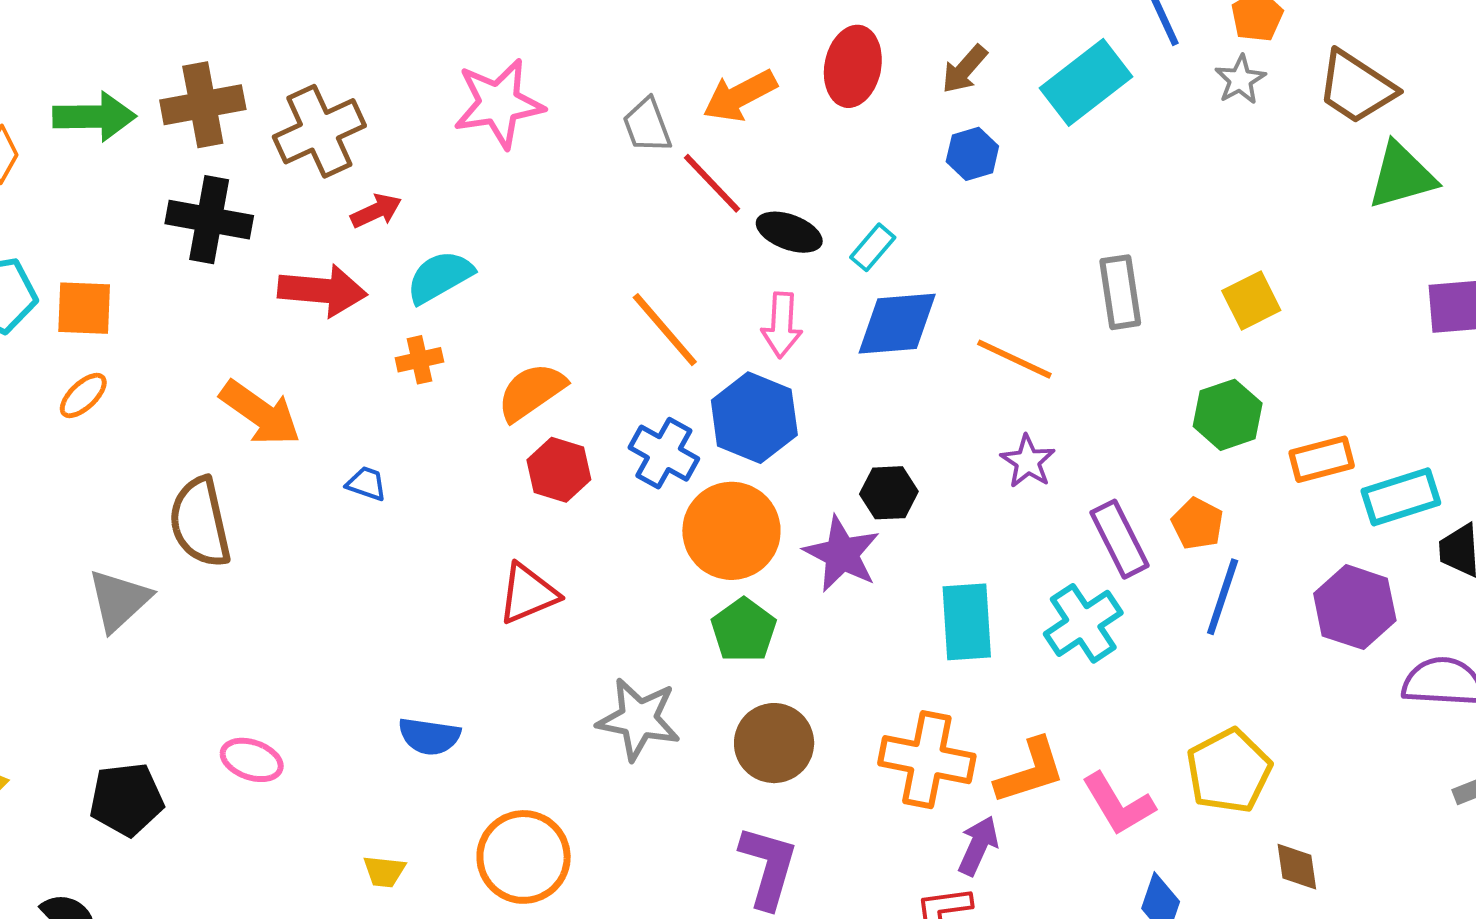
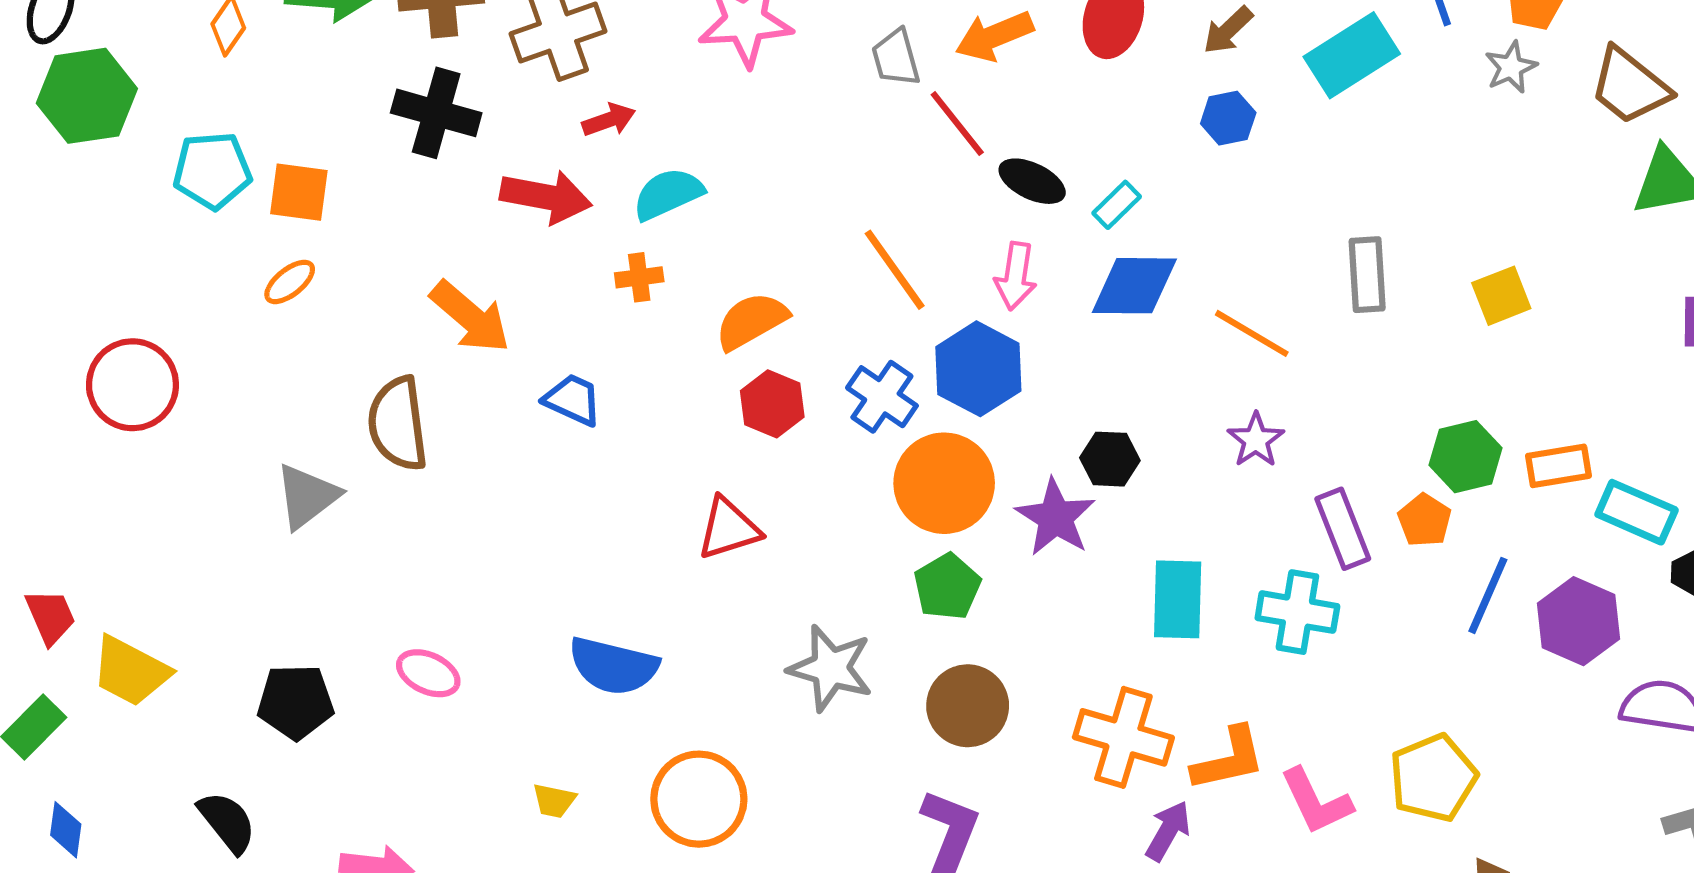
green hexagon: (1228, 415) -> (1466, 457), moved
blue trapezoid: (366, 484) -> (573, 400), size x1.4
cyan rectangle: (1401, 497) -> (1637, 512), turned 36
blue line: (1223, 597) -> (1488, 595), moved
cyan cross: (1083, 623) -> (1297, 612), turned 38
blue semicircle: (429, 736) -> (613, 666), size x1.4

